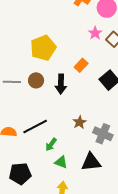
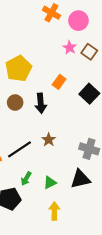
brown star: (79, 122) -> (49, 140), moved
green arrow: (51, 145) -> (26, 179), moved
green triangle: (61, 162) -> (50, 183), turned -40

